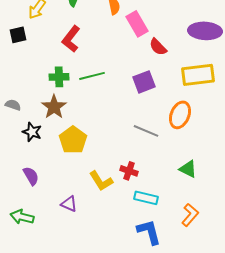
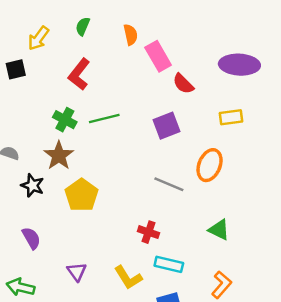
yellow rectangle: (198, 75) -> (231, 117), size x0.6
green cross: (59, 77) -> (65, 120), turned 30
yellow L-shape: (101, 181) -> (128, 278), moved
purple triangle: (69, 204) -> (77, 272), turned 30

